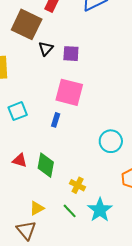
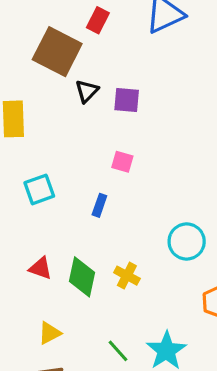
pink square: (69, 92) -> (122, 162), size x0.5
yellow cross: (78, 185) -> (127, 276), moved
yellow triangle: (37, 208) -> (49, 333), moved

